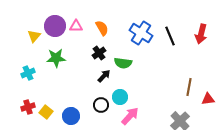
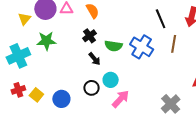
blue cross: (141, 33) -> (142, 47), moved
cyan cross: (28, 73) -> (18, 56), size x1.6
black arrow: (104, 76) -> (95, 59), turned 96
brown line: (189, 87) -> (174, 44), moved

